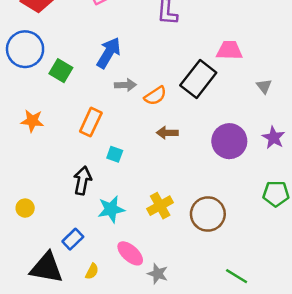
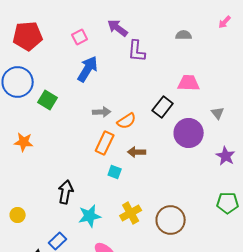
blue arrow: (109, 53) -> (88, 69), moved
black rectangle: (198, 79) -> (163, 107), size x0.7
orange rectangle: (91, 122) -> (105, 143), moved
purple circle: (229, 141) -> (189, 133), moved
cyan square: (115, 154) -> (115, 172), moved

